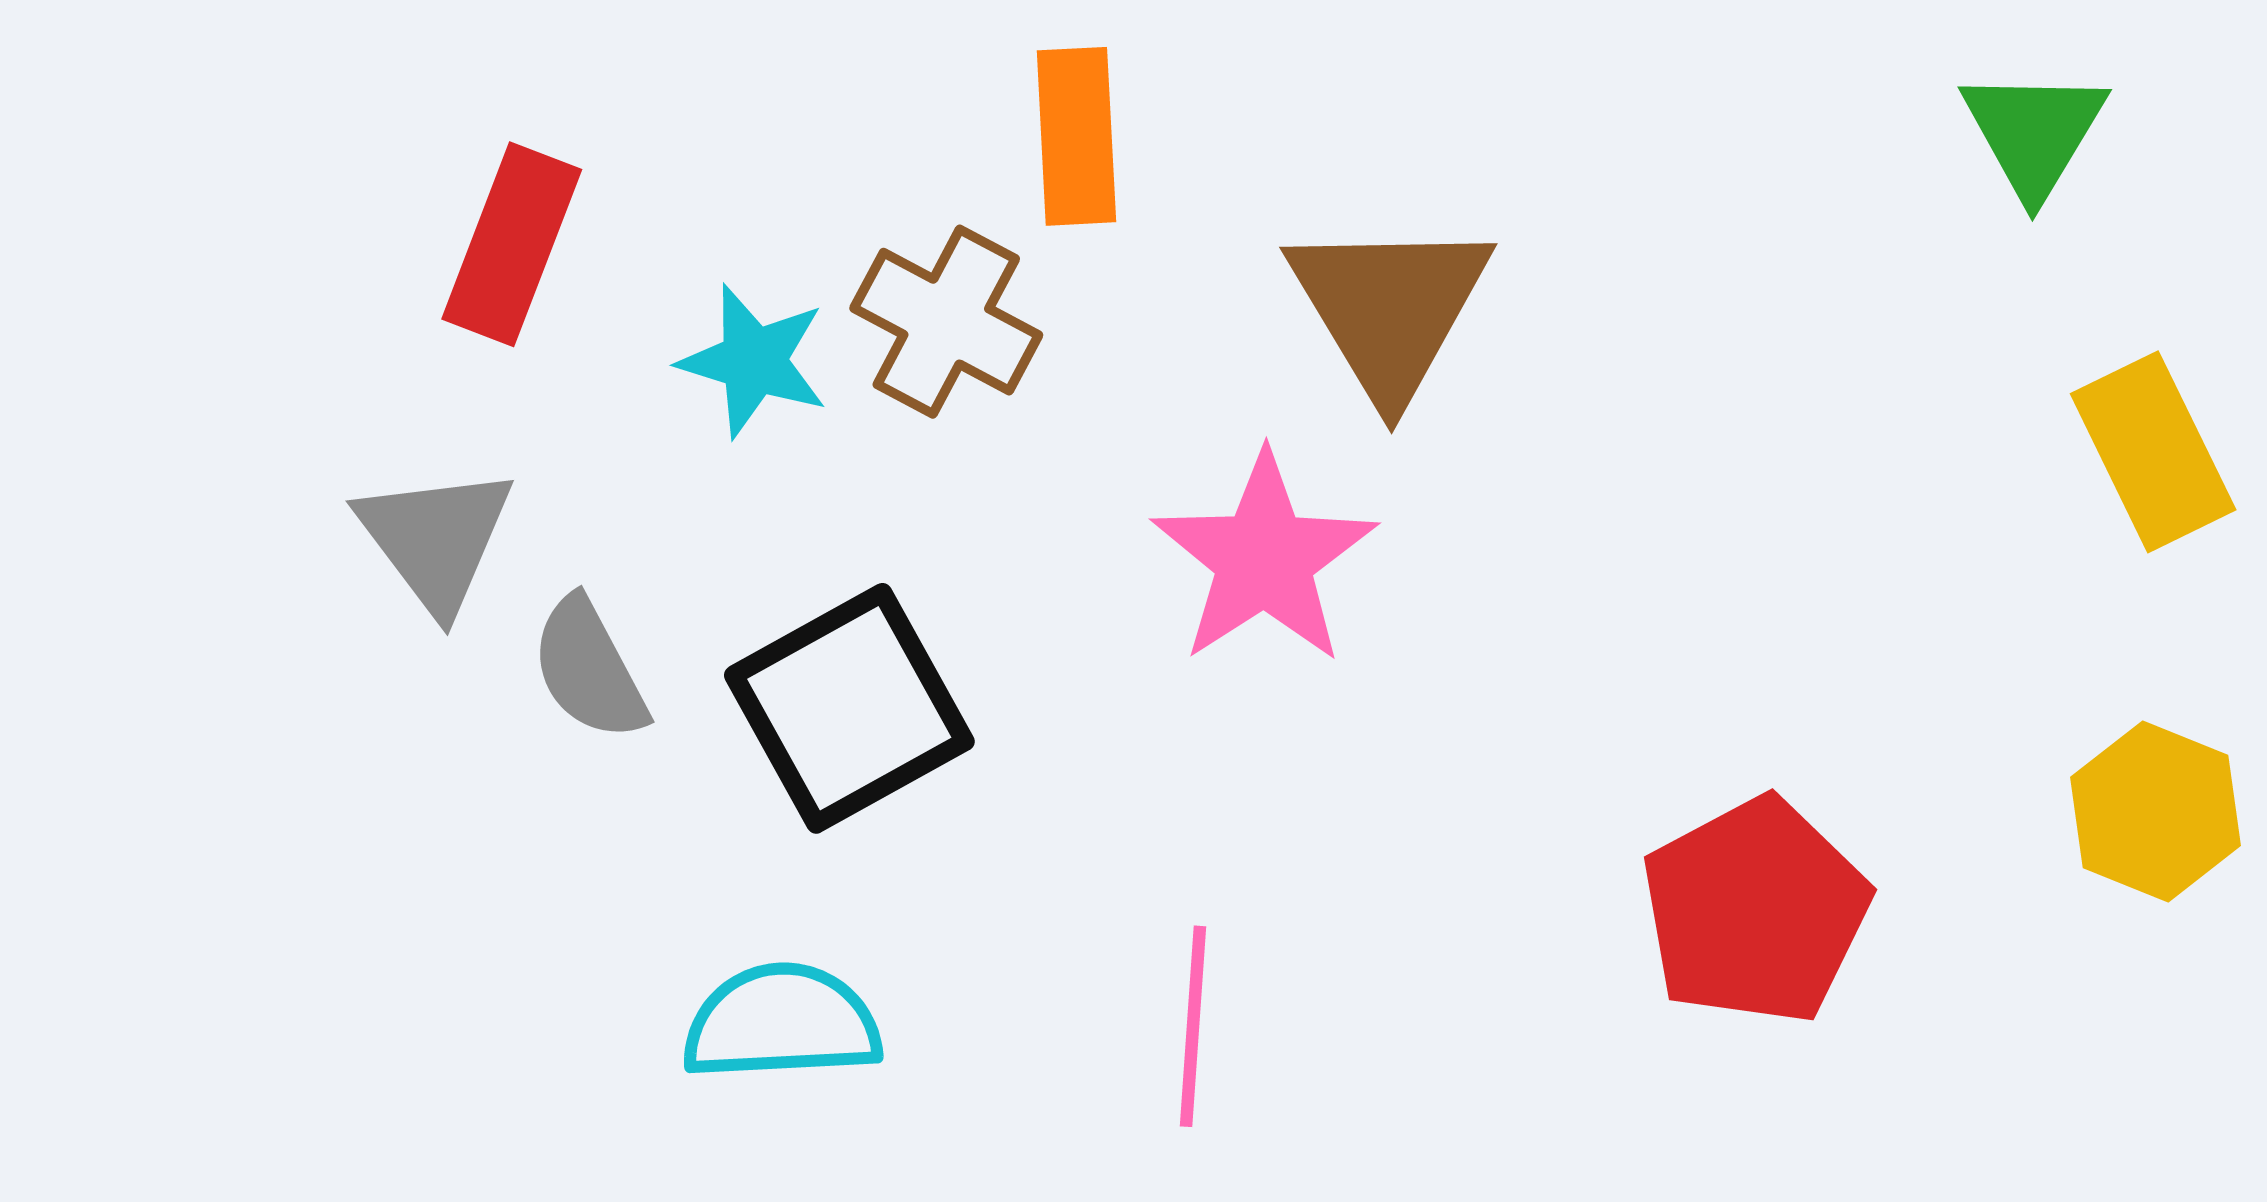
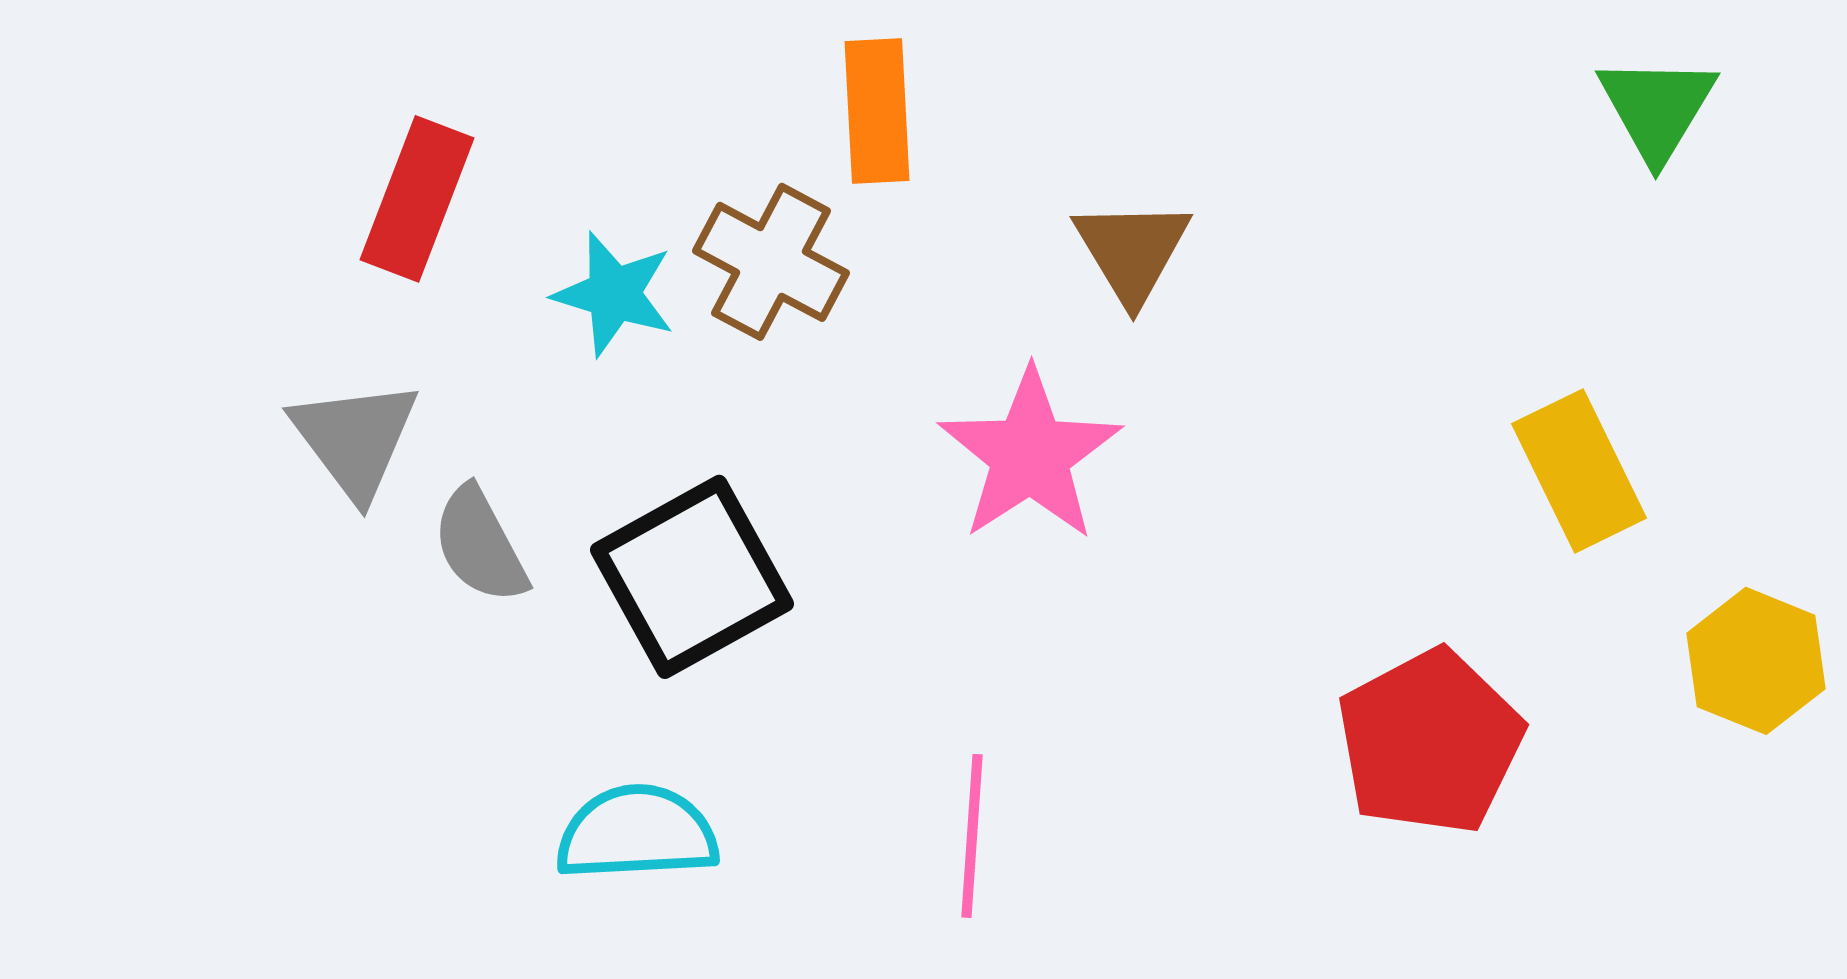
brown triangle: (1389, 308) -> (1132, 251), size x0.7
yellow rectangle: (2153, 452) -> (1579, 471), moved

